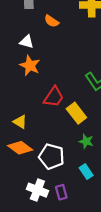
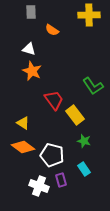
red trapezoid: (54, 97) -> (54, 100), turned -70
purple rectangle: (61, 192) -> (61, 180), moved

